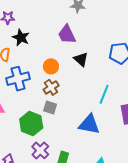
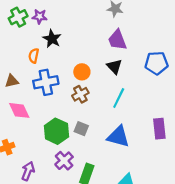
purple trapezoid: (67, 34) -> (117, 40), moved
cyan line: (104, 94) -> (119, 98), moved
gray square: (50, 107) -> (81, 129), moved

